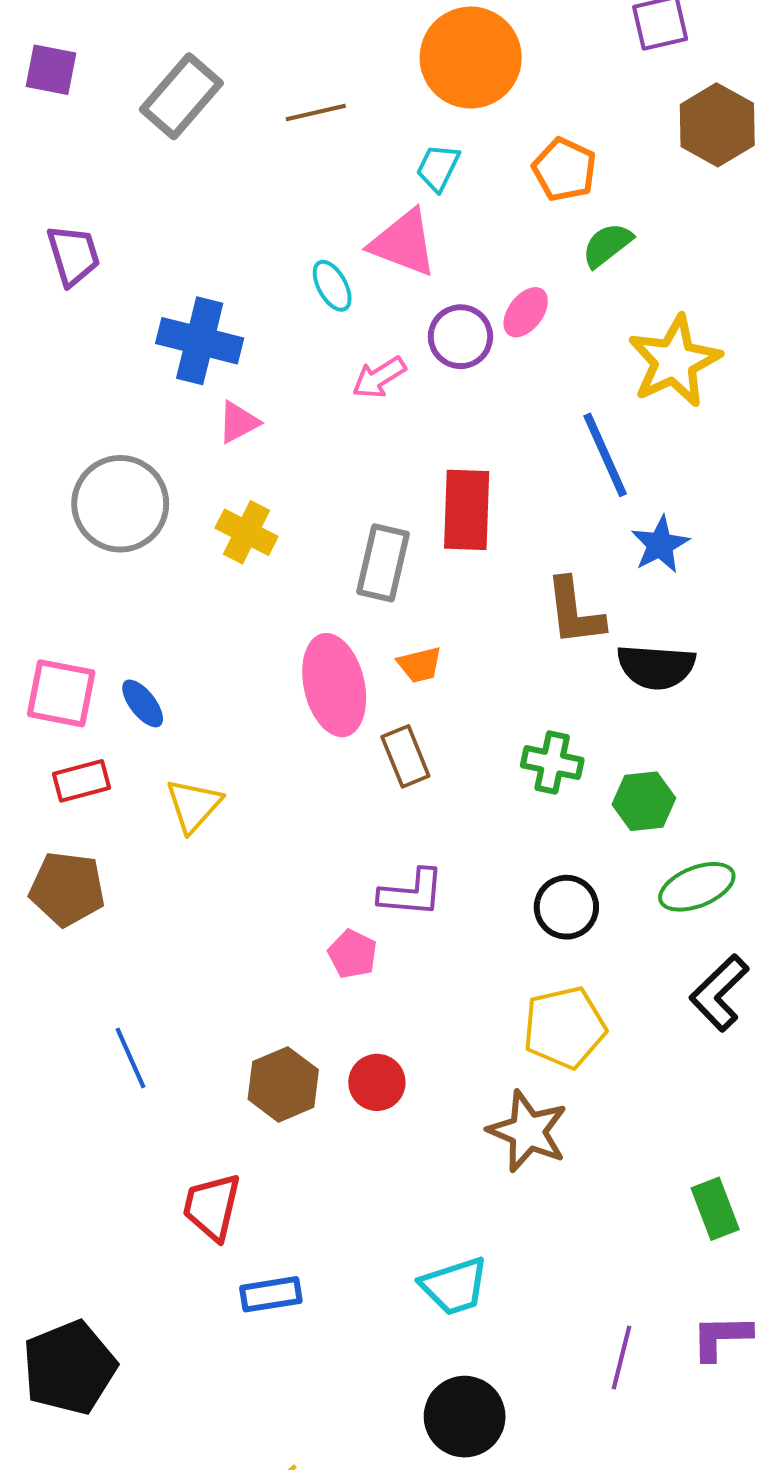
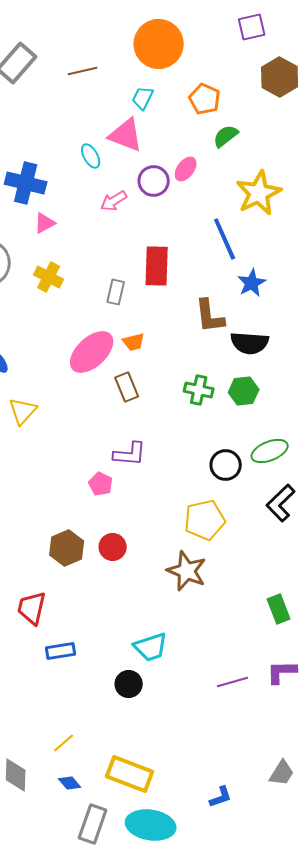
gray rectangle: (383, 563) -> (116, 292), size x0.7
pink ellipse: (334, 685) -> (92, 352), turned 60
green hexagon: (644, 801) -> (244, 391), moved
black circle: (566, 907) -> (226, 465), moved
purple line: (621, 1357) -> (233, 682), turned 60
black circle: (465, 1417) -> (129, 684), moved, size x0.7

